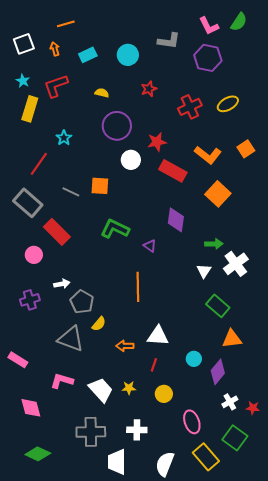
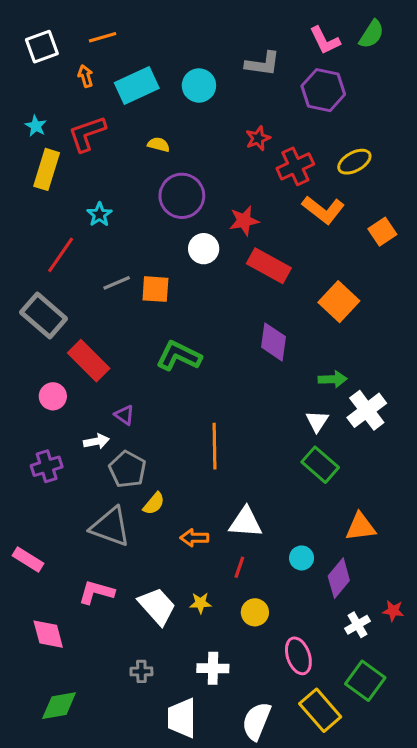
white square: (24, 44) -> (42, 47), moved
cyan rectangle: (88, 55) -> (137, 85), size x1.5
red star: (149, 89) -> (258, 138), moved
orange L-shape: (208, 155) -> (323, 210), moved
gray line: (71, 192) -> (117, 283), moved, turned -48
purple triangle: (150, 246) -> (124, 415), moved
green rectangle: (218, 306) -> (320, 465), moved
red star: (253, 408) -> (393, 611), moved
gray cross: (91, 432) -> (141, 671), size x0.5
green diamond: (38, 454) -> (59, 706), turned -35

